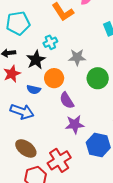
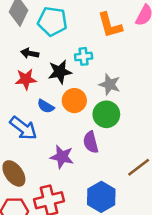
green circle: (98, 78) -> (106, 114), moved
purple semicircle: (67, 100) -> (91, 142), moved
purple star: (75, 124) -> (62, 157), moved

